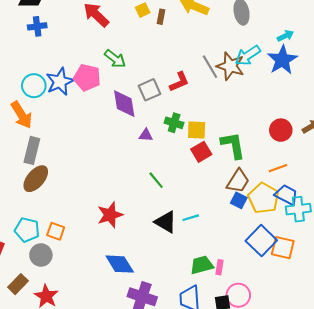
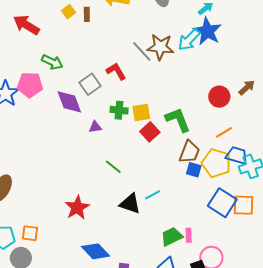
cyan arrow: (248, 55) -> (189, 40), moved
red L-shape: (179, 82) -> (116, 71), turned -85

